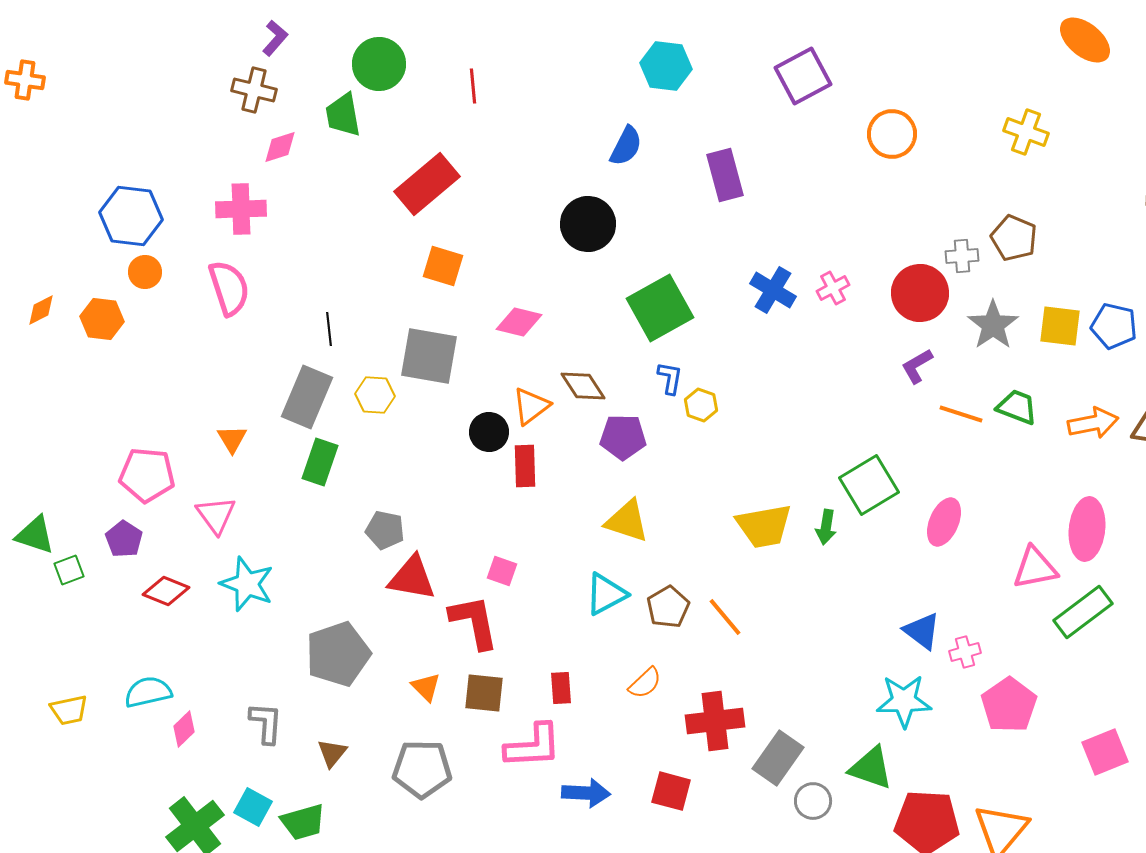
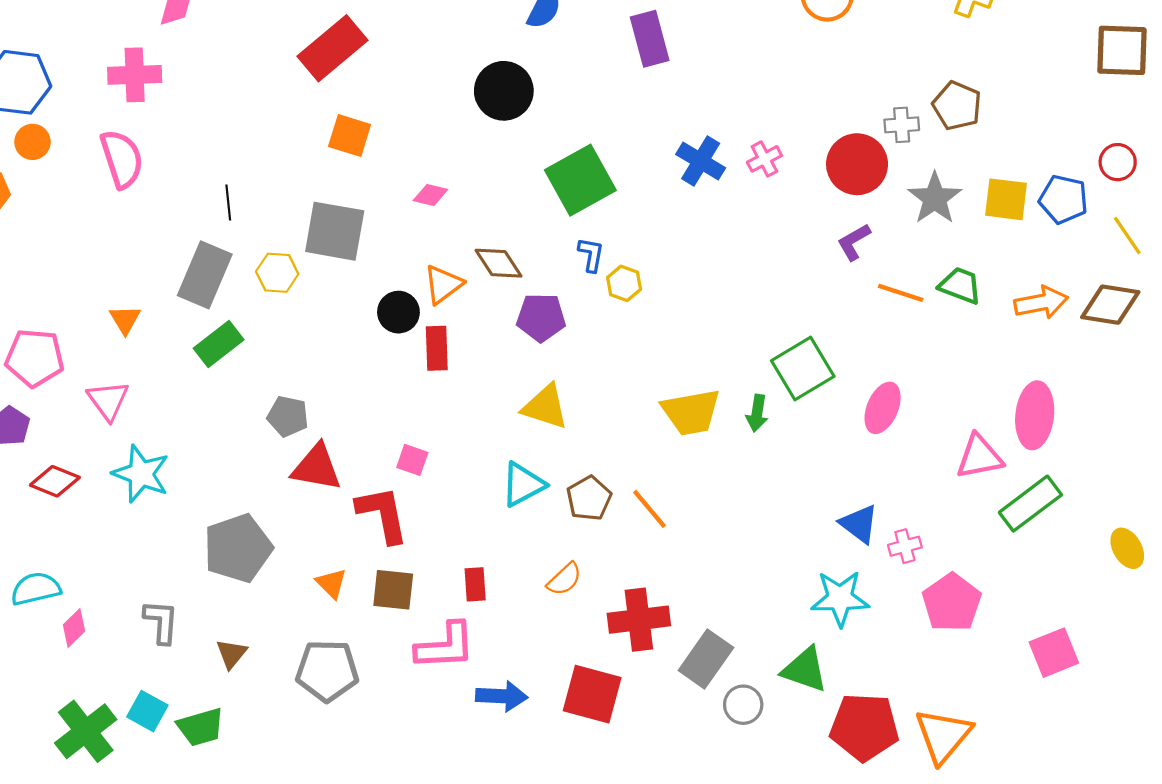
pink diamond: (519, 322) -> (430, 195), size x0.7
green rectangle: (320, 462) -> (219, 344), turned 33
red square: (671, 791) -> (592, 694), size x1.4

